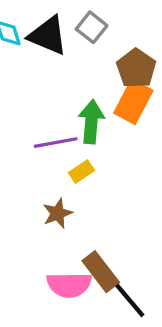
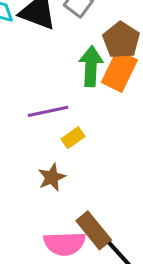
green arrow: (91, 122) -> (91, 66), moved

